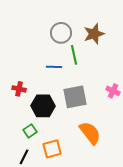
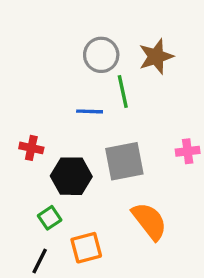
pink cross: (113, 91) -> (188, 151), turned -32

